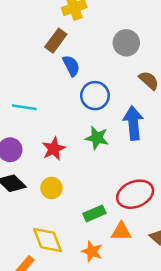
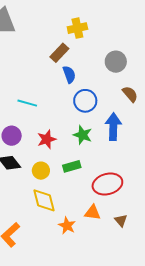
green rectangle: (94, 213) -> (72, 166), moved
yellow diamond: (47, 240) -> (44, 200), moved

